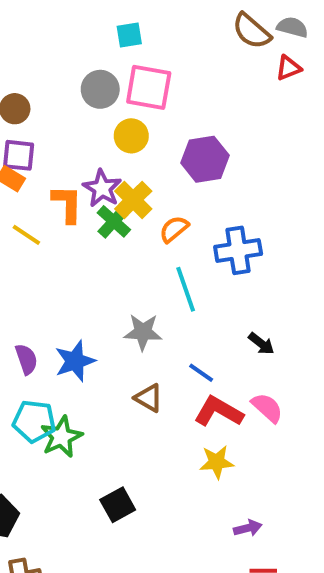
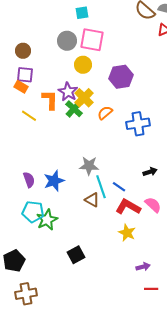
cyan line: (186, 289) -> (101, 187), moved
black arrow: (261, 344) -> (150, 172), turned -56
yellow star: (217, 462) -> (127, 233), turned 30

